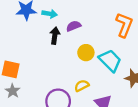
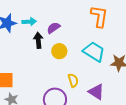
yellow circle: (86, 53) -> (59, 51), moved
yellow semicircle: (82, 86) -> (73, 80), turned 112

